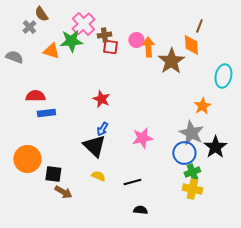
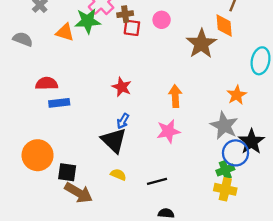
orange arrow: (148, 47) -> (175, 96), moved
blue circle: (184, 153) -> (236, 153), moved
brown arrow: (63, 192) -> (79, 193), size x1.4

